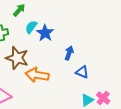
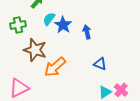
blue arrow: (69, 53) -> (87, 32), moved, turned -32
orange arrow: (37, 75) -> (55, 67), turned -50

